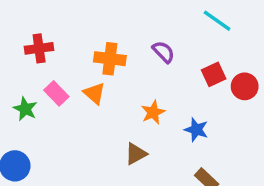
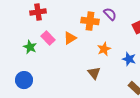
orange cross: (110, 59) -> (90, 21), moved
orange triangle: (94, 93) -> (70, 38), turned 48
brown triangle: (136, 154) -> (94, 73), turned -40

